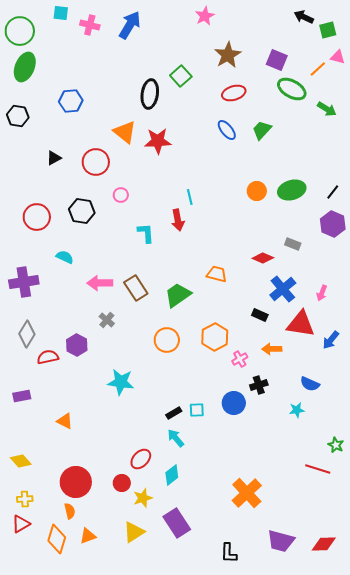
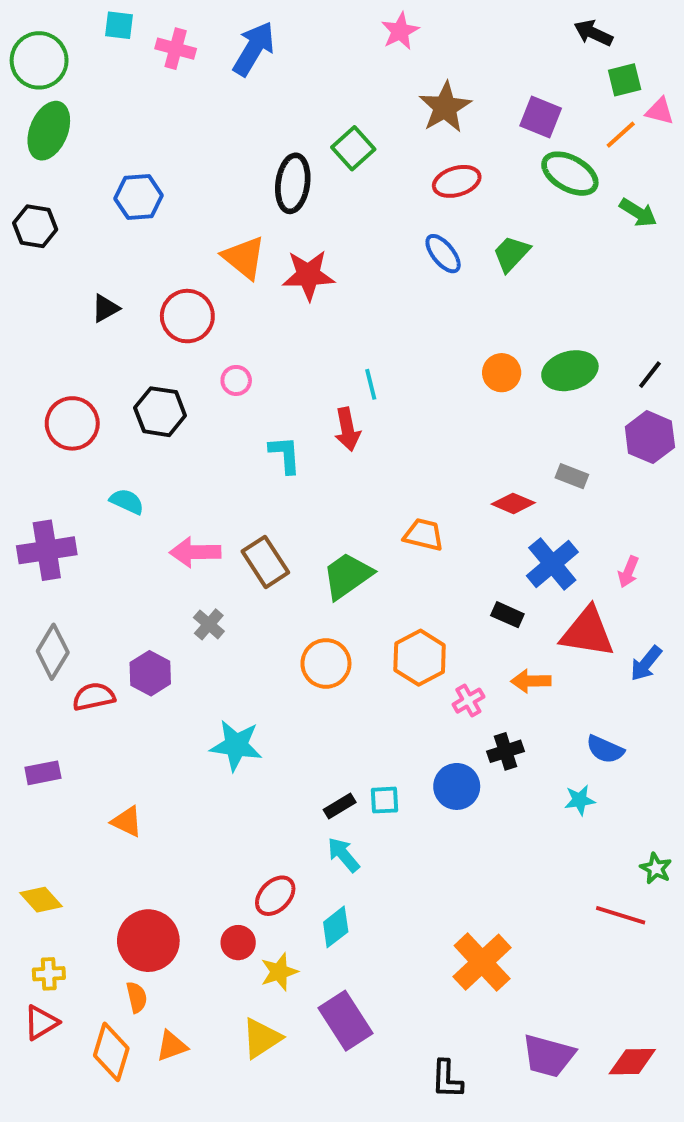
green square: (328, 30) -> (625, 80), moved

